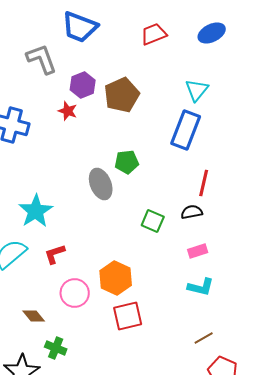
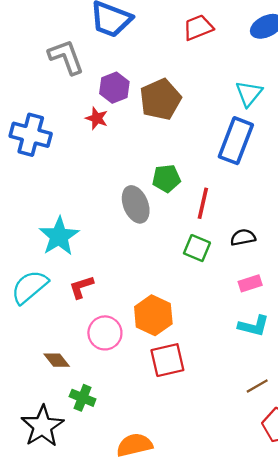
red line: (204, 183) -> (203, 203), moved

